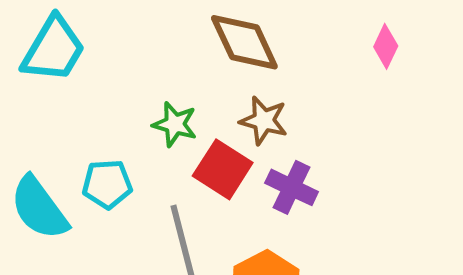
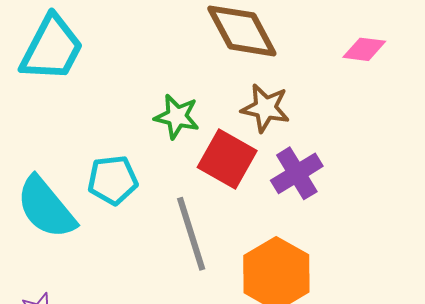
pink diamond: (386, 46) -> (364, 49), moved, turned 75
purple cross: (292, 187) -> (297, 173), turned 36

